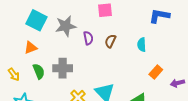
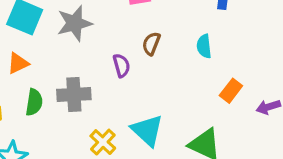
purple semicircle: (88, 38) -> (121, 66), moved
green semicircle: (39, 71) -> (34, 102), turned 35

